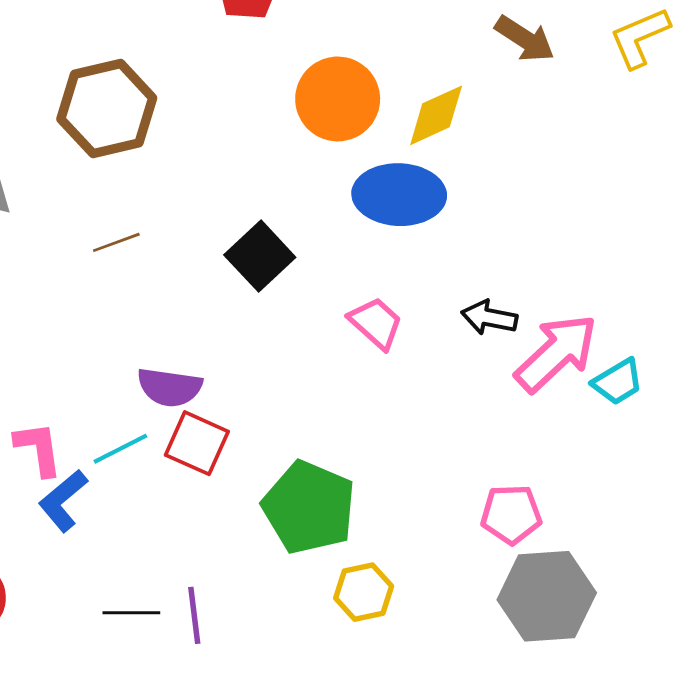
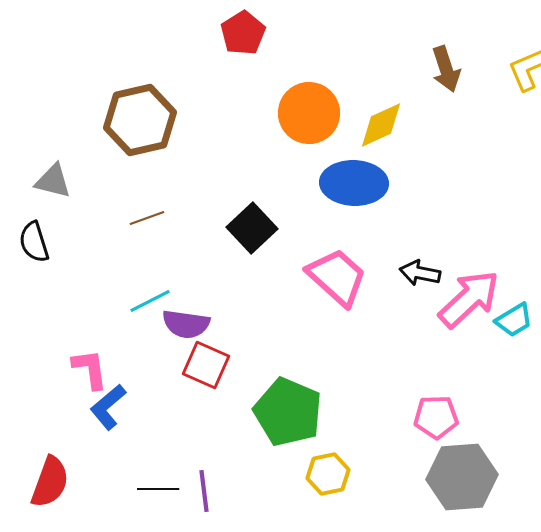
brown arrow: (525, 39) -> (446, 69), turned 39
pink trapezoid: (376, 323) -> (337, 277), size x1.5
cyan line: (120, 449) -> (150, 301), moved

